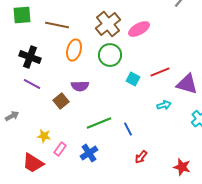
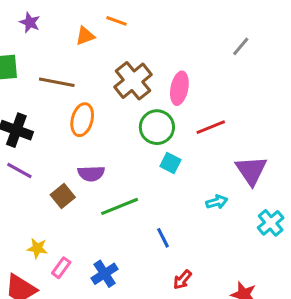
pink ellipse: (139, 29) -> (179, 88), turned -50
green circle: (110, 55) -> (157, 127), moved
red line: (160, 72) -> (211, 127), moved
purple triangle: (187, 84) -> (251, 171), turned 40
green line: (99, 123) -> (120, 206), moved

